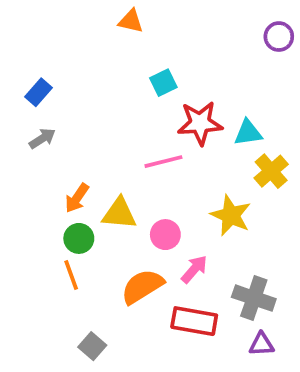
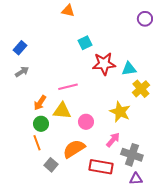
pink line: (163, 162) -> (68, 87), moved
pink arrow: (194, 269) -> (113, 140), moved
gray square: (92, 346) -> (51, 165), moved

